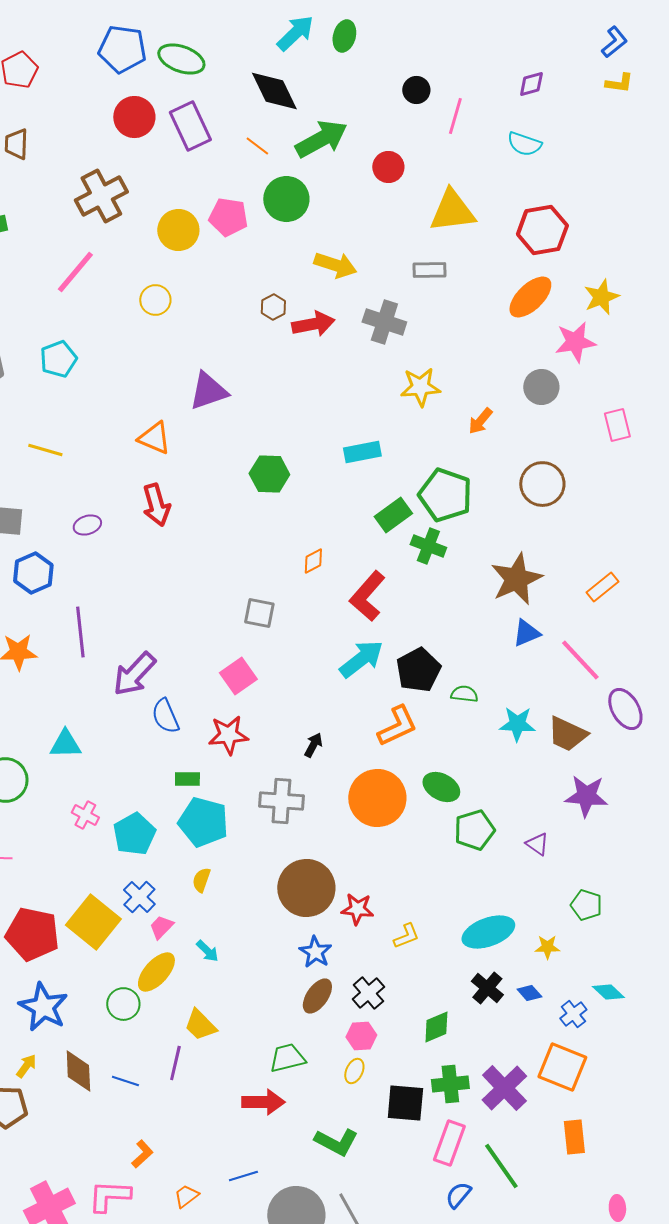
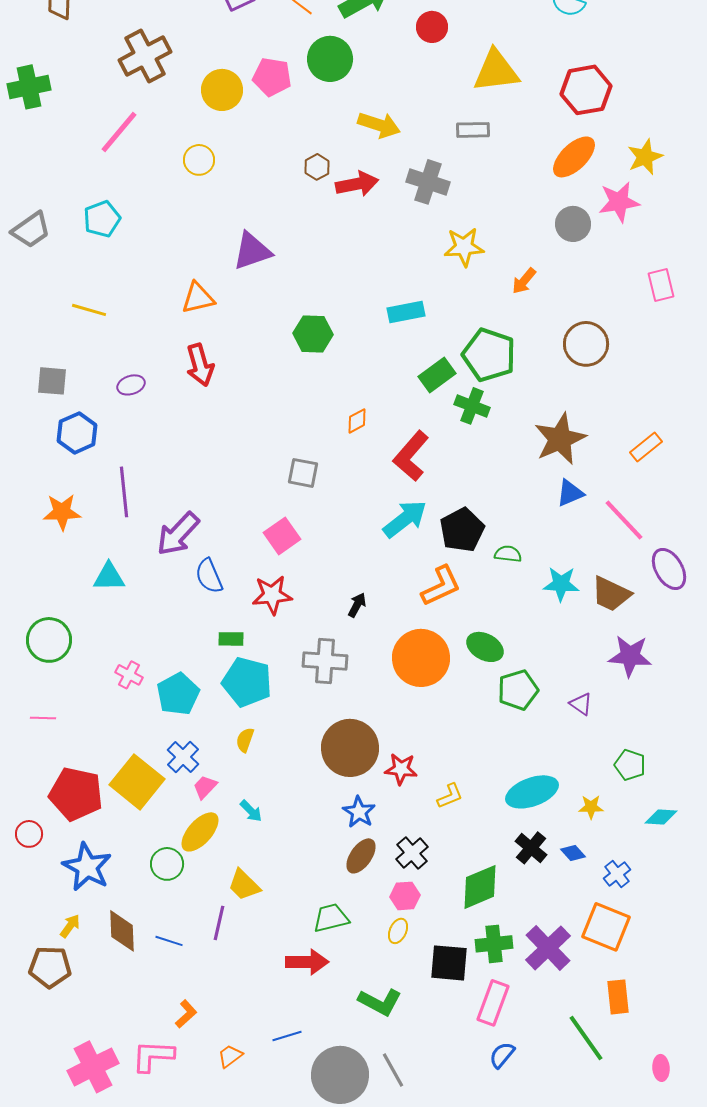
gray circle: (541, 387) -> (573, 224), moved
orange triangle: (154, 438) -> (198, 298), turned -36
cyan triangle: (65, 744) -> (109, 577), moved
cyan diamond: (608, 992) -> (661, 817), moved, turned -40
green diamond: (436, 1027) -> (480, 887), size x1.4
green line: (501, 1166) -> (586, 1038), moved

